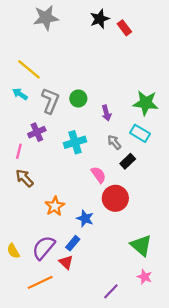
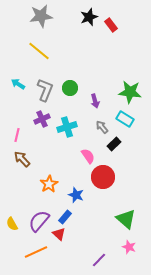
yellow line: (29, 69) -> (39, 51), moved
purple cross: (37, 132) -> (42, 119), moved

